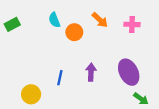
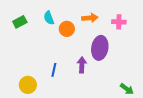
orange arrow: (100, 20) -> (90, 18), turned -49
green rectangle: (12, 24) -> (20, 22), moved
purple ellipse: (129, 72) -> (100, 48), moved, turned 35

